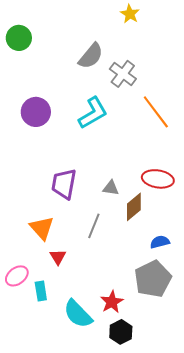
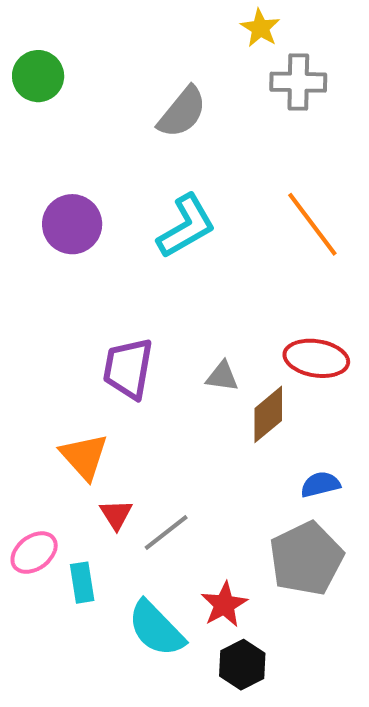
gray cross: (123, 74) -> (298, 82), moved, turned -36
gray line: (94, 226) -> (166, 533), moved, turned 30

